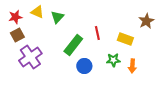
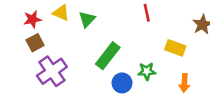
red line: (97, 33) -> (147, 13), moved
green star: (113, 60) -> (147, 71), moved

